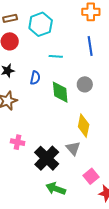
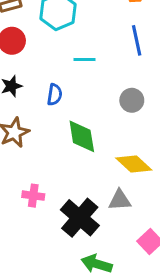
green diamond: (60, 92) -> (82, 136), moved
yellow diamond: (84, 126) -> (134, 164), turned -55
gray triangle: (73, 148) -> (120, 200), turned -49

